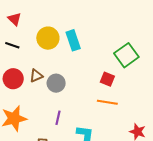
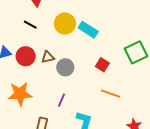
cyan rectangle: (73, 40) -> (88, 30), turned -48
red square: (107, 79) -> (102, 65), moved

